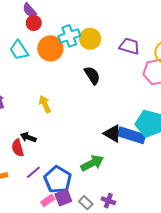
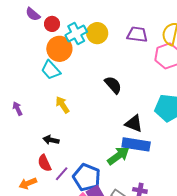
red circle: (34, 23) -> (52, 24), moved
cyan trapezoid: (19, 50) -> (51, 70), moved
black semicircle: (92, 75) -> (113, 85), moved
blue rectangle: (131, 135) -> (136, 144), moved
red semicircle: (18, 148) -> (44, 163), moved

